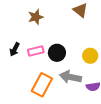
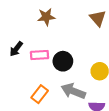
orange rectangle: (42, 85) -> (40, 94), size x0.7

